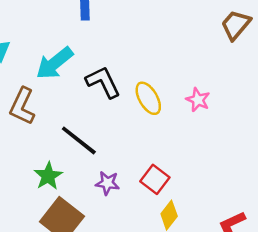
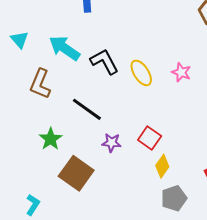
cyan arrow: (54, 63) -> (64, 48), turned 76
green star: (48, 176) -> (51, 139), moved

